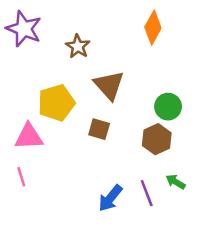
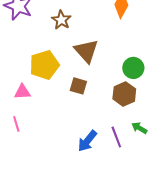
pink triangle: (29, 137) -> (22, 92), size x0.7

